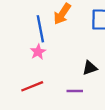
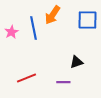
pink star: (38, 52) -> (11, 32), moved

